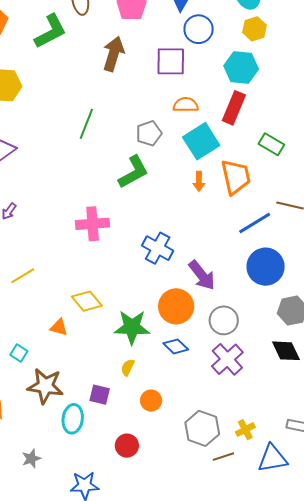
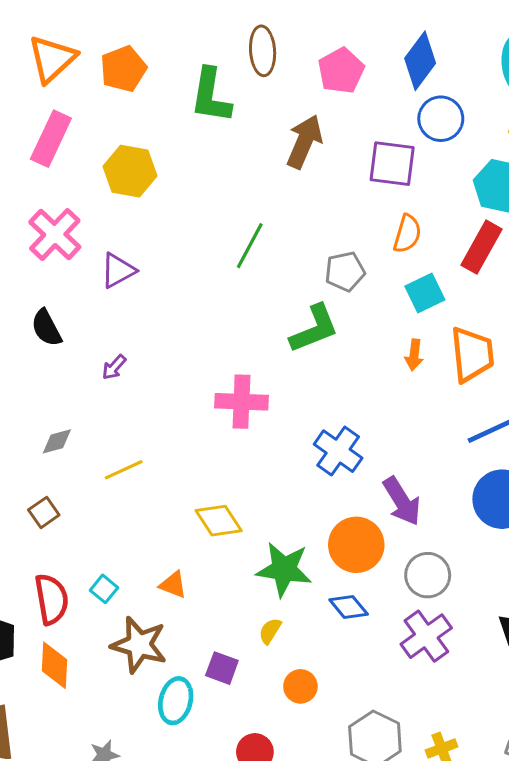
green L-shape: (50, 31) -> (211, 96), turned 120
orange semicircle: (186, 105) -> (407, 234), turned 100
cyan square: (201, 141) -> (425, 293), size x0.7
orange triangle: (59, 327) -> (173, 585), moved

